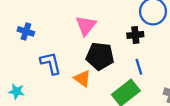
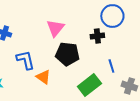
blue line: (139, 67) -> (111, 66), moved
orange triangle: (82, 78) -> (43, 77), moved

